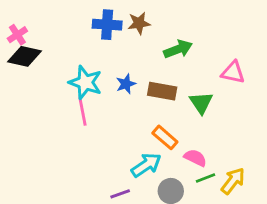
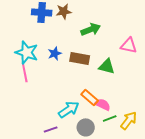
green triangle: (201, 103) -> (107, 66), turned -42
orange rectangle: (165, 137) -> (90, 97), moved

